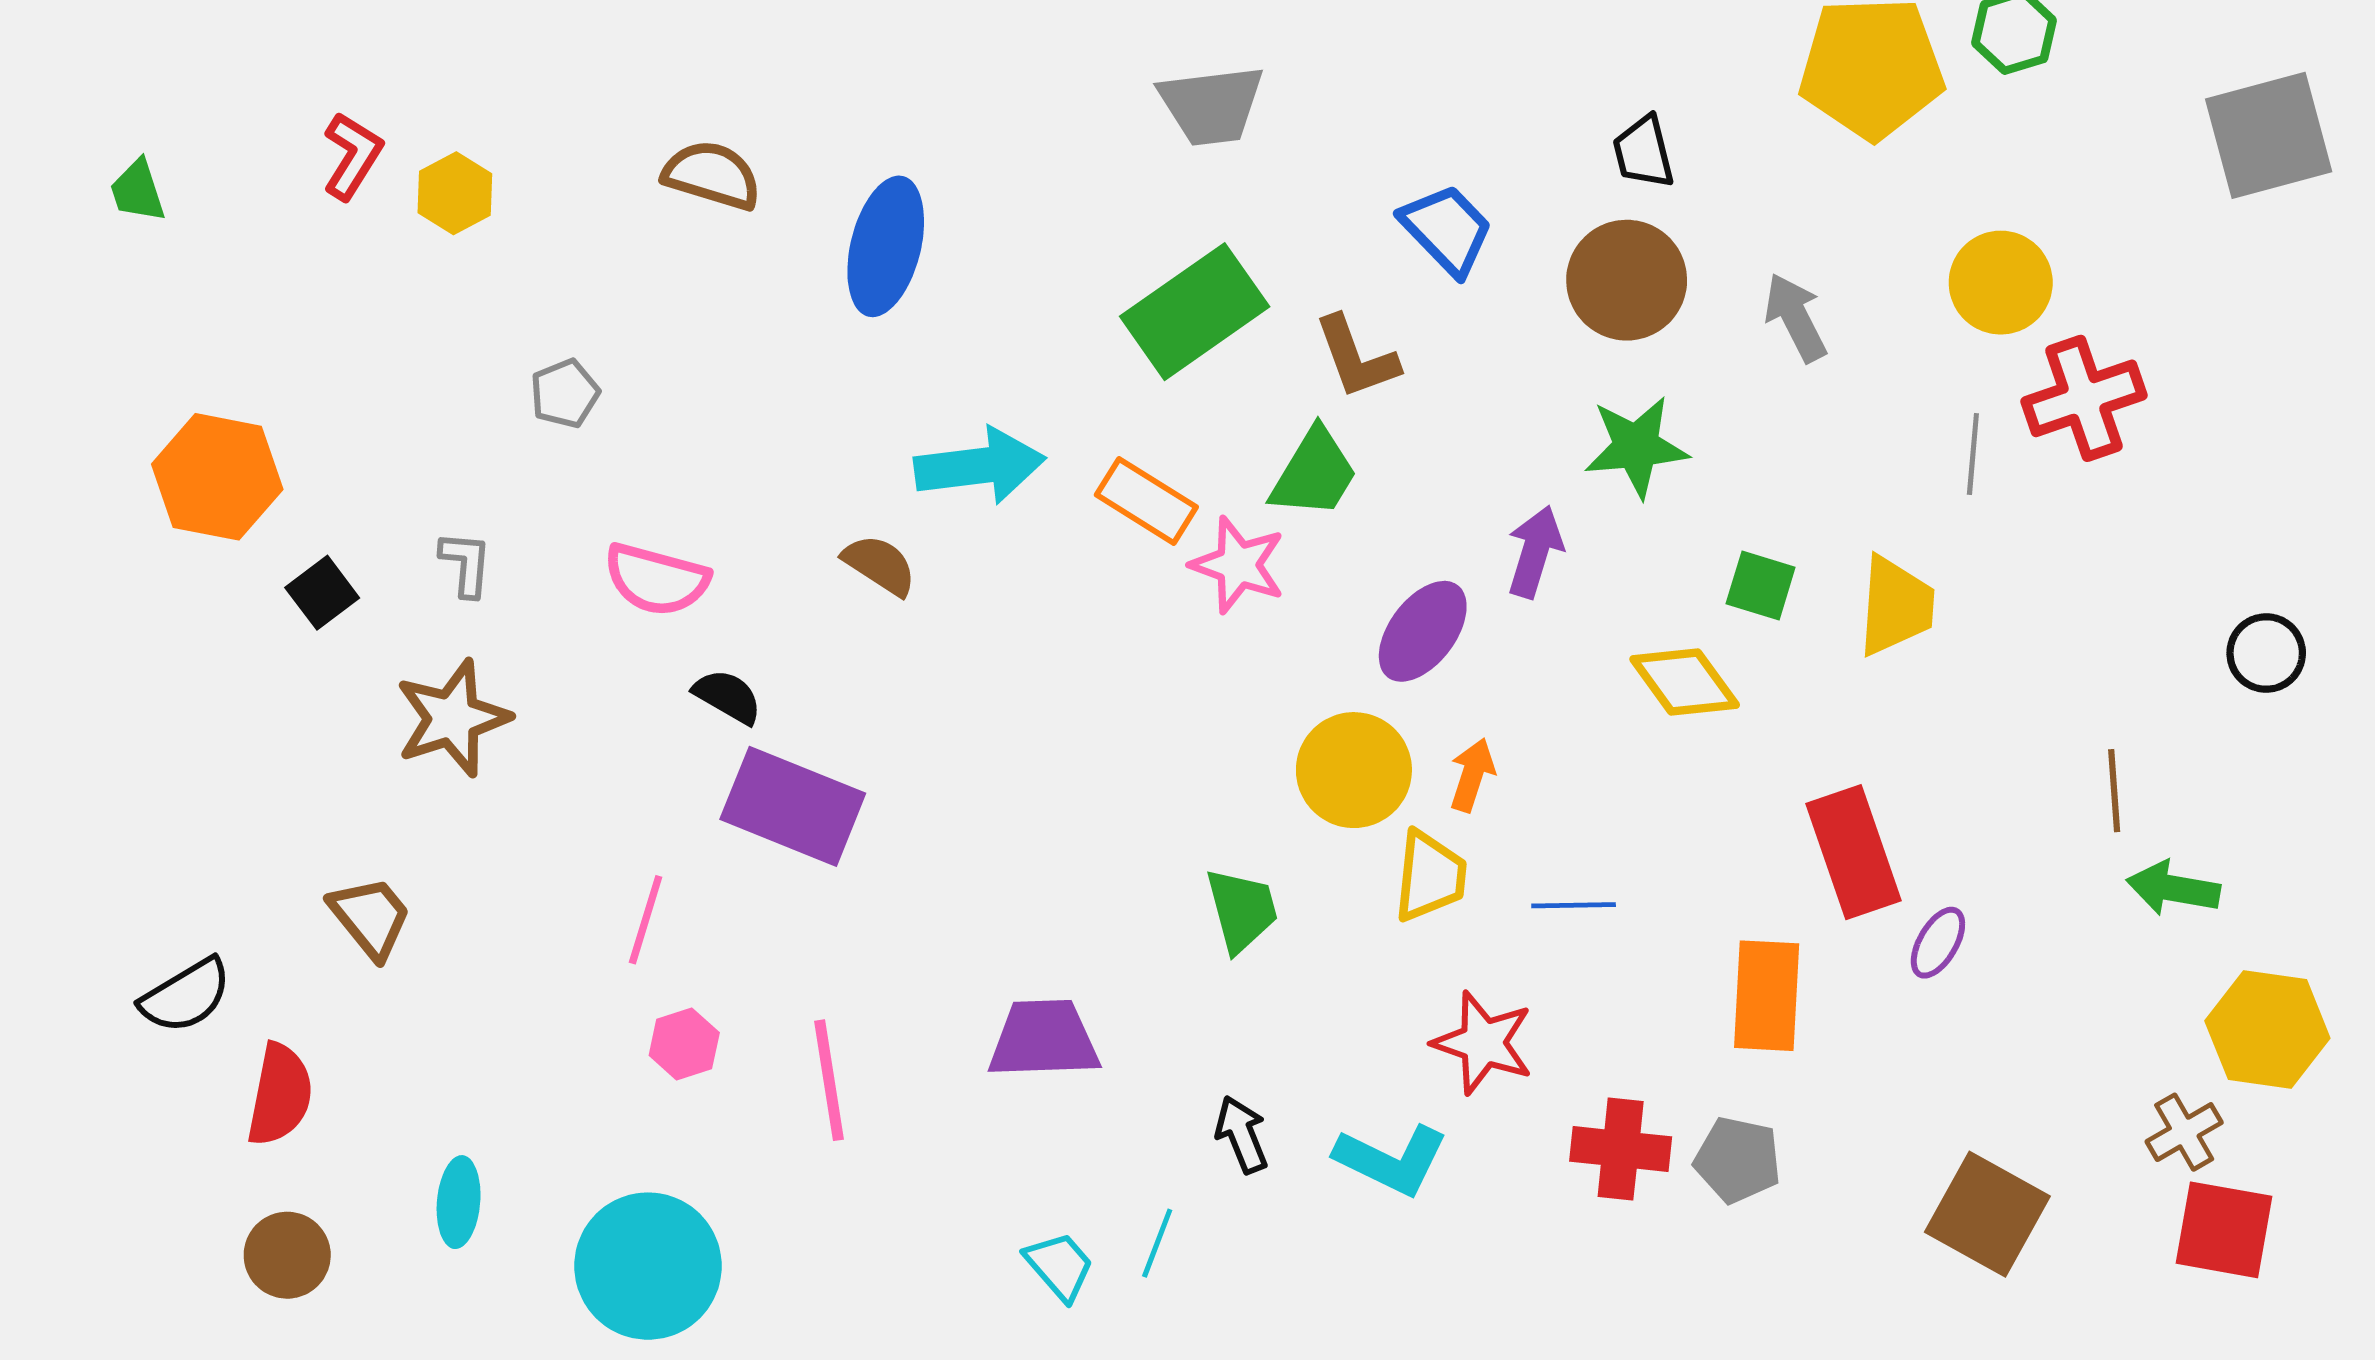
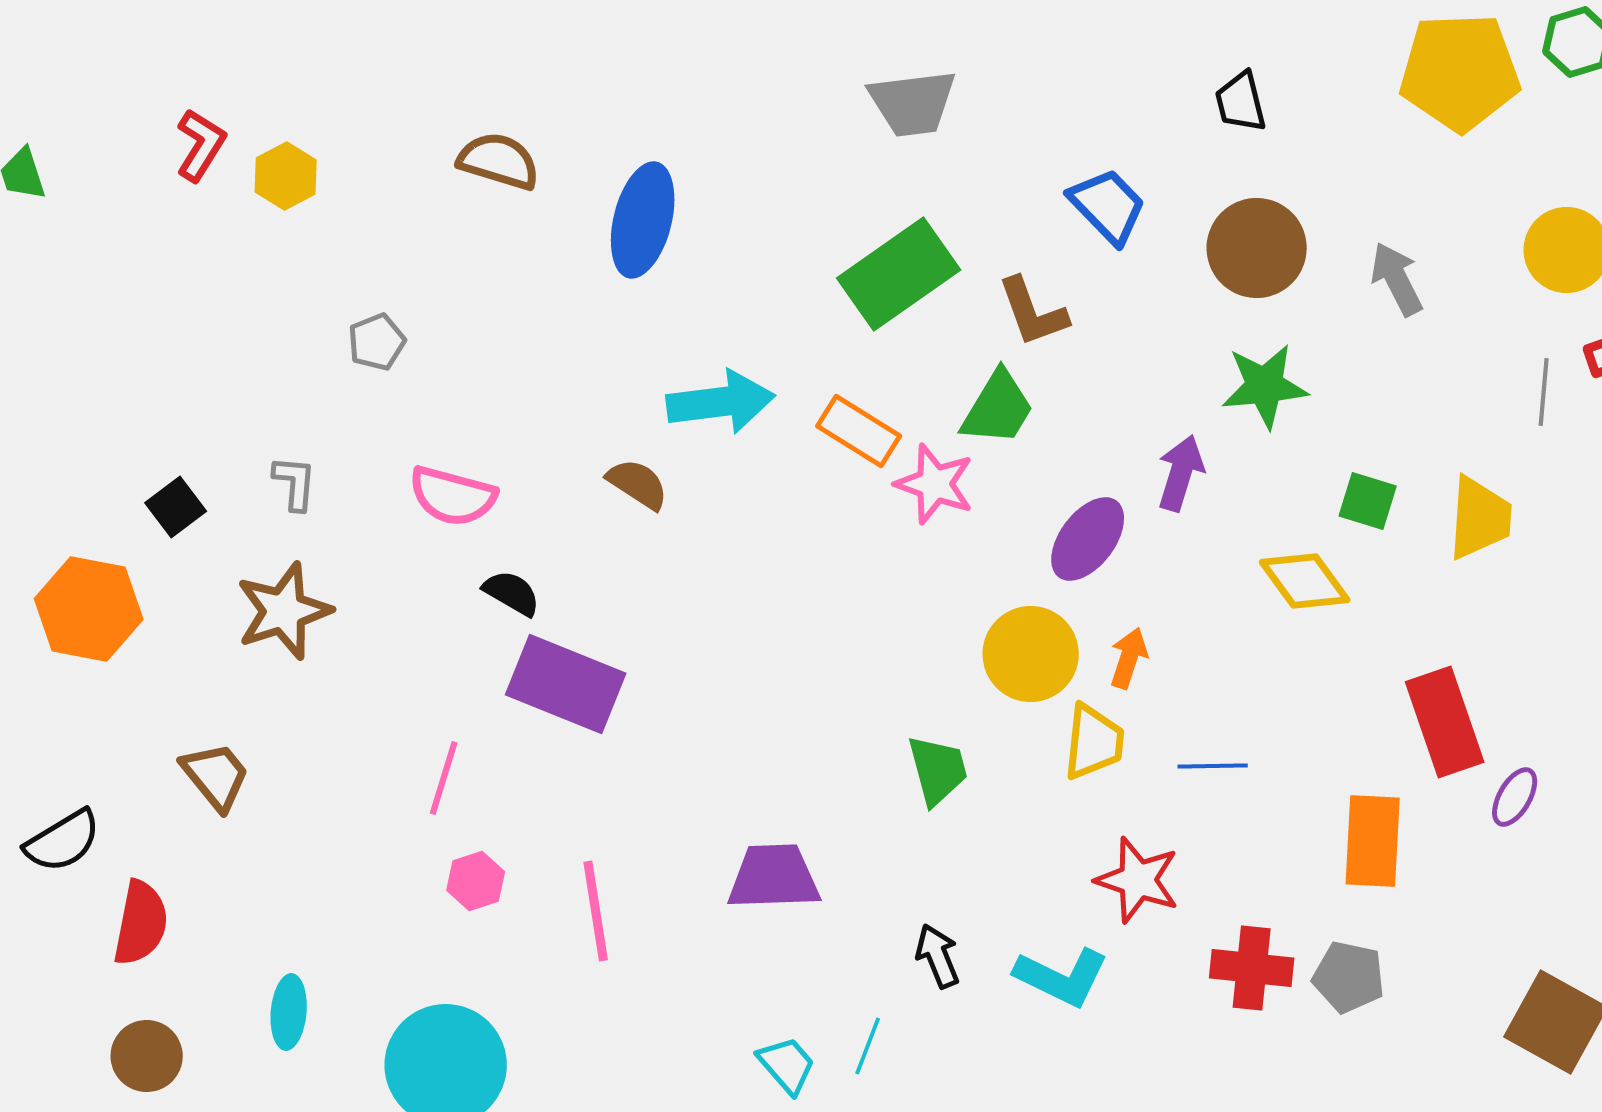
black trapezoid: (1644, 152) -> (1241, 102), moved
orange hexagon: (217, 477) -> (89, 609), moved

